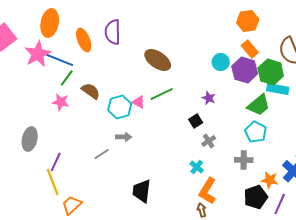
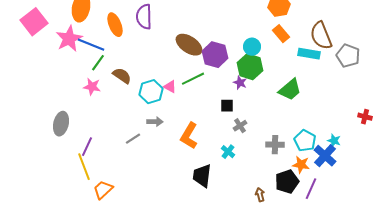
purple hexagon: (245, 70) -> (215, 55), moved
green hexagon: (271, 72) -> (250, 67), moved
cyan rectangle: (278, 89) -> (309, 54), moved
black square: (196, 121) -> (227, 106), turned 32
cyan pentagon: (256, 132) -> (305, 141), moved
black trapezoid: (142, 191) -> (202, 176), moved
orange L-shape: (208, 191) -> (189, 136), moved
brown arrow: (202, 210) -> (260, 195), moved

